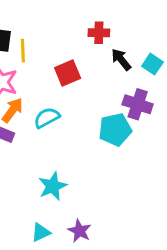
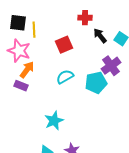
purple cross: (138, 104) -> (111, 66), turned 36
cyan semicircle: (47, 118) -> (65, 77), moved

